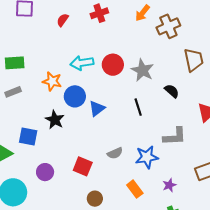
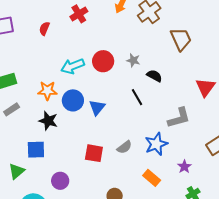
gray star: (142, 70) -> (133, 60), size x0.6
black semicircle: (172, 91) -> (154, 76), moved
black star: (55, 120) -> (48, 121), moved
red square: (83, 166) -> (94, 153), moved

